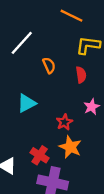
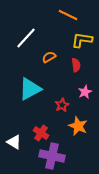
orange semicircle: (49, 65) -> (49, 57), turned -96
cyan triangle: (27, 103) -> (30, 89), size x1.4
orange star: (70, 147) -> (78, 126), moved

